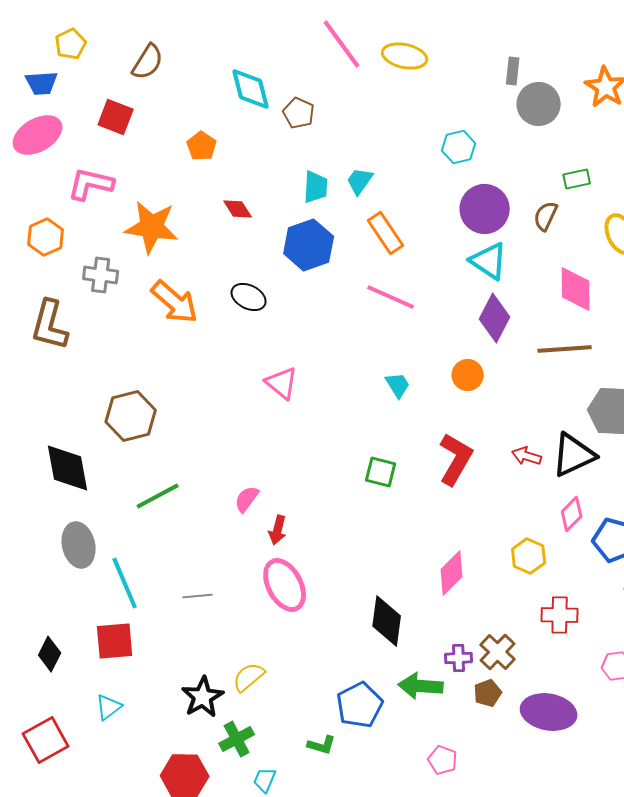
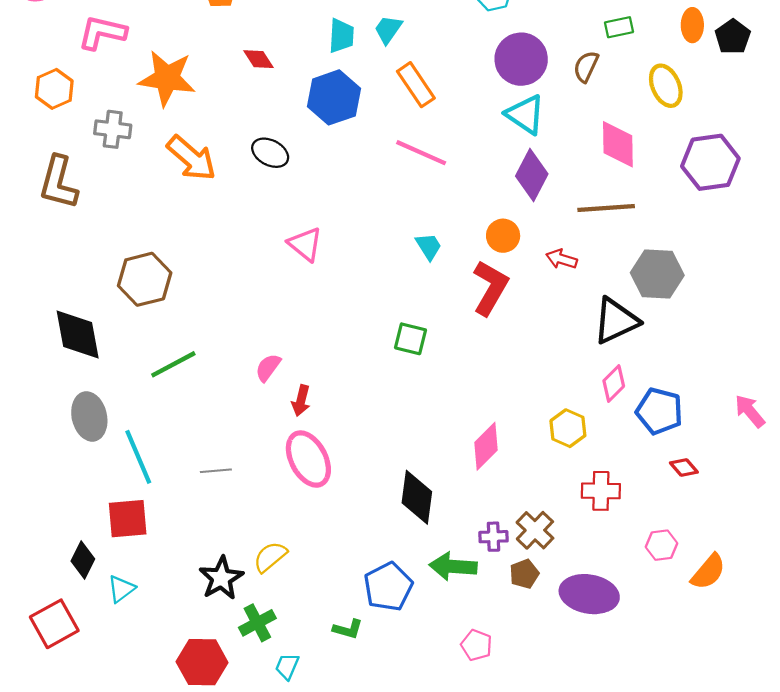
red arrow: (527, 456) -> (562, 259), moved
red L-shape: (456, 459) -> (490, 288), moved
black diamond: (50, 654) -> (83, 560), moved

